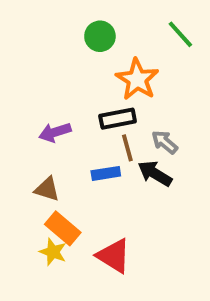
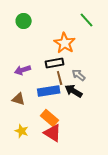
green circle: (100, 36) -> (24, 21), moved
blue rectangle: (106, 173) -> (49, 91), size x1.5
orange rectangle: (63, 228) -> (50, 118), moved

